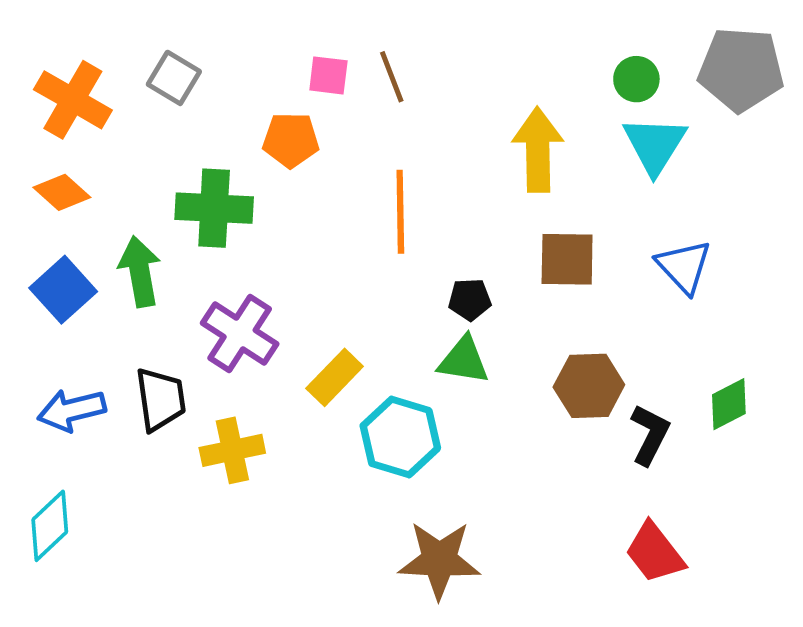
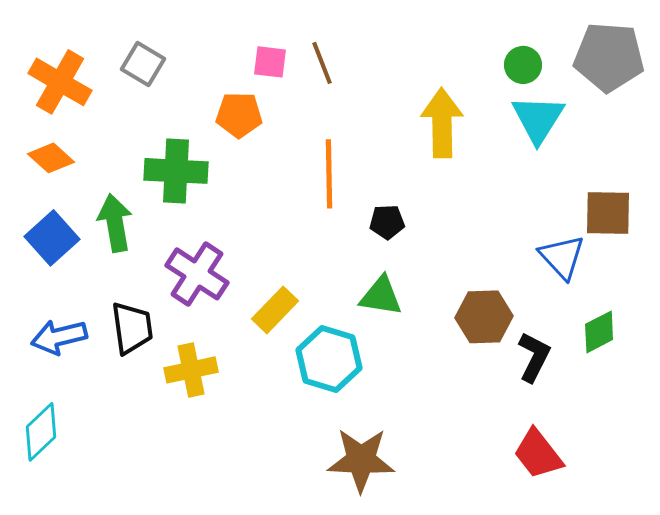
brown square: (567, 259) -> (608, 213), moved
blue triangle: (684, 267) -> (562, 257), moved
black pentagon: (470, 299) -> (387, 222), moved

